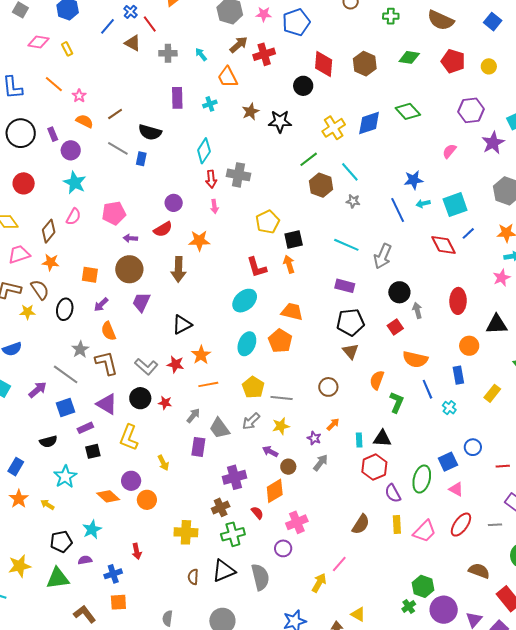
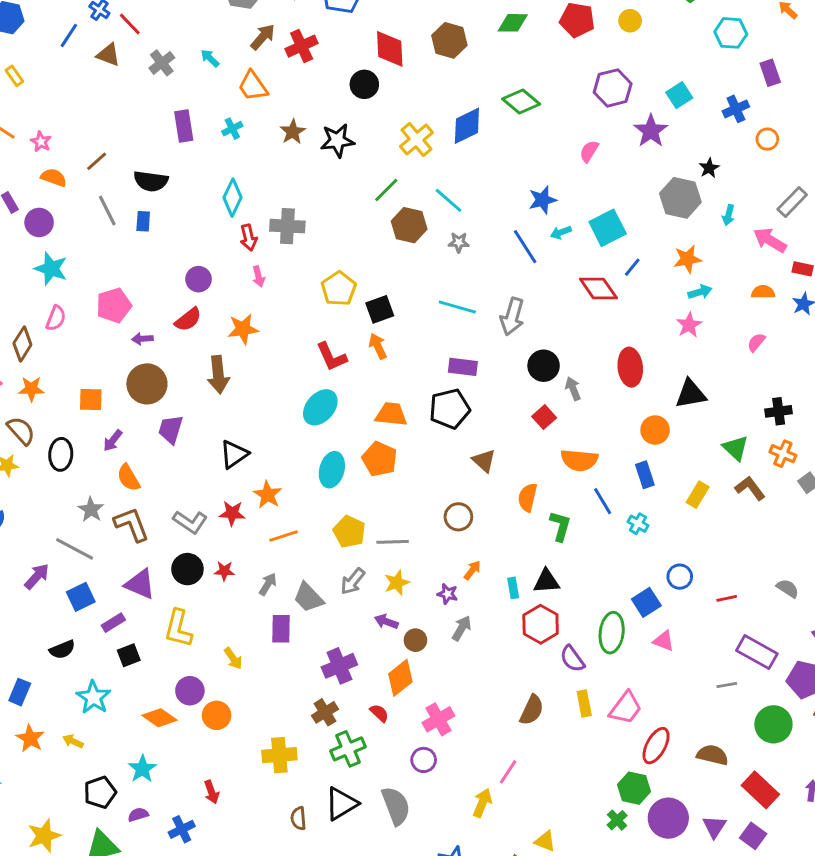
gray cross: (168, 53) -> (162, 63), turned -30
gray line: (118, 148) -> (107, 210), turned 40
black pentagon: (350, 322) -> (450, 409), moved
red ellipse: (461, 525) -> (656, 746), moved

